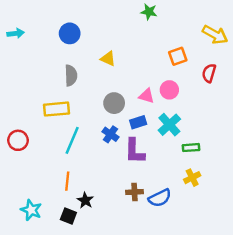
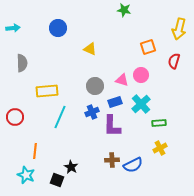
yellow arrow: (215, 35) -> (179, 29), turned 75
gray semicircle: (71, 75) -> (22, 63), moved
blue cross: (110, 134) -> (92, 112), turned 32
orange line: (67, 181) -> (35, 151), moved

